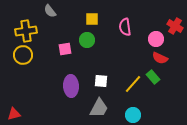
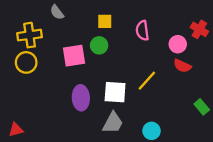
pink square: (65, 49) -> (74, 56), size x1.5
green rectangle: (153, 77) -> (202, 107), moved
white square: (101, 81) -> (115, 92), size x1.5
yellow line: (133, 84) -> (147, 81), moved

